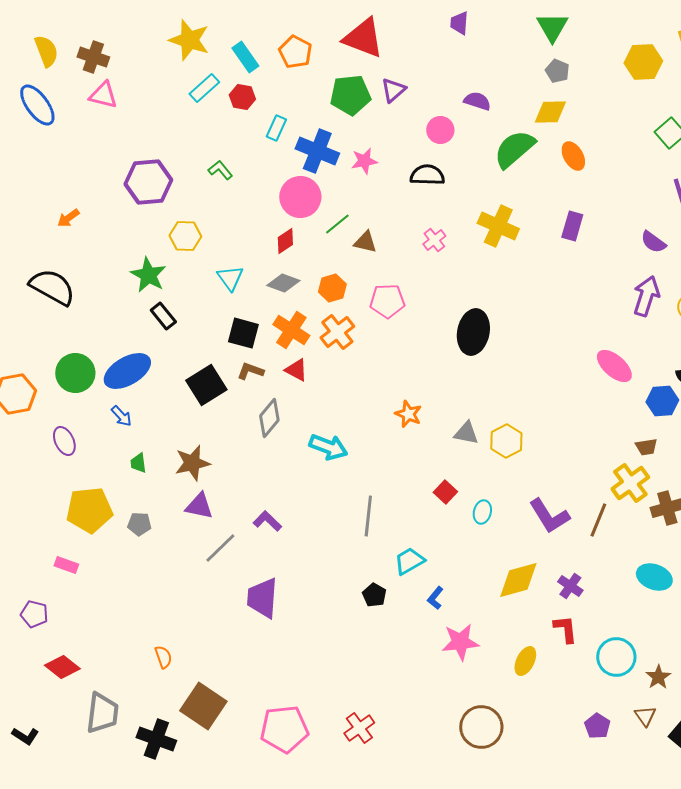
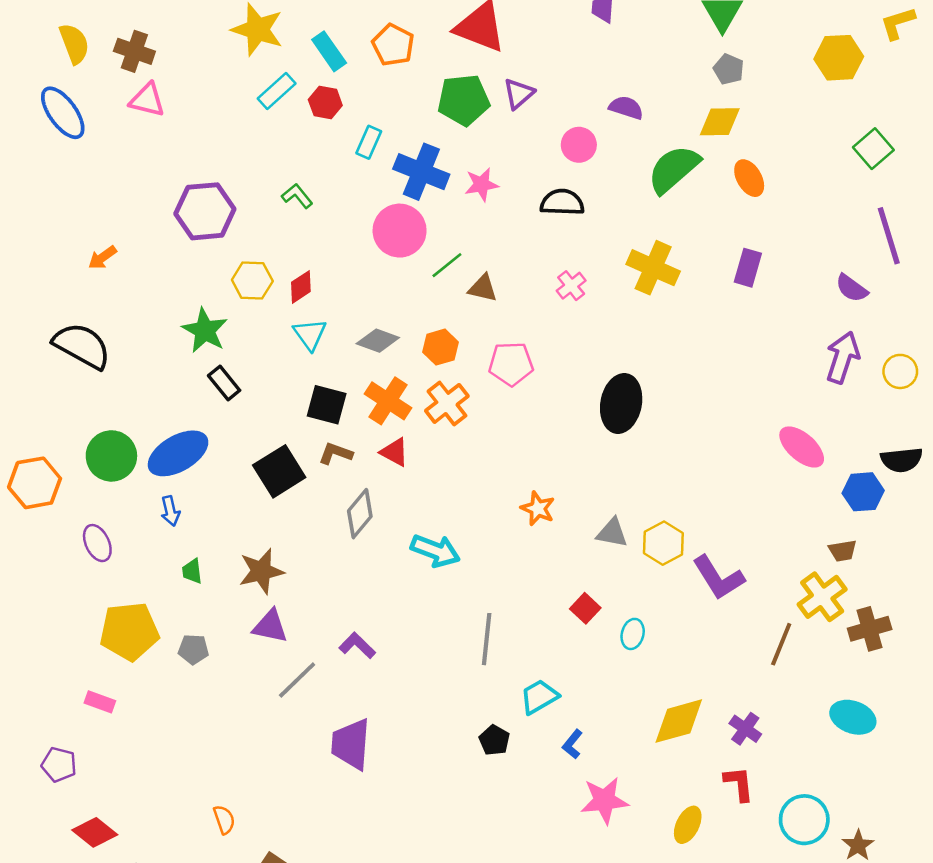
red diamond: (285, 241) -> (301, 287), moved
blue arrow: (121, 416) -> (170, 511), turned 30
purple L-shape: (549, 516) -> (718, 578), moved

